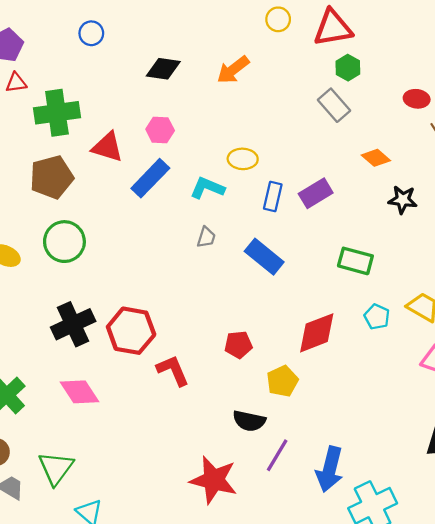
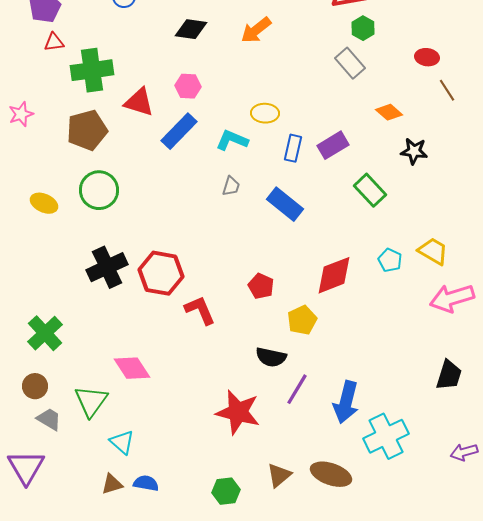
green rectangle: (355, 261) -> (370, 190), moved, turned 32
red pentagon: (238, 345) -> (261, 286), turned 30
pink diamond: (79, 392) -> (132, 368), moved

